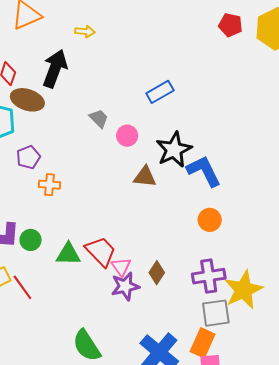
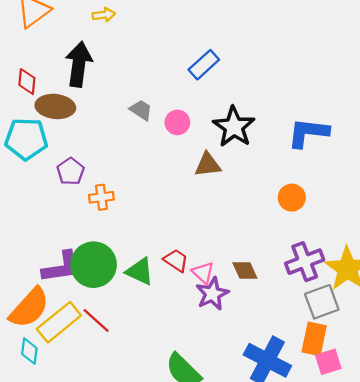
blue L-shape: (204, 171) -> (308, 133), moved, turned -45
green circle: (31, 240) -> (94, 265), size x1.8
red trapezoid: (101, 251) -> (176, 260), size x0.7
green triangle: (68, 254) -> (140, 271), turned 36
brown diamond: (157, 273) -> (245, 270), turned -45

